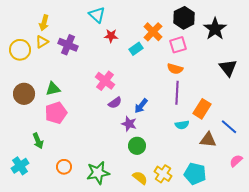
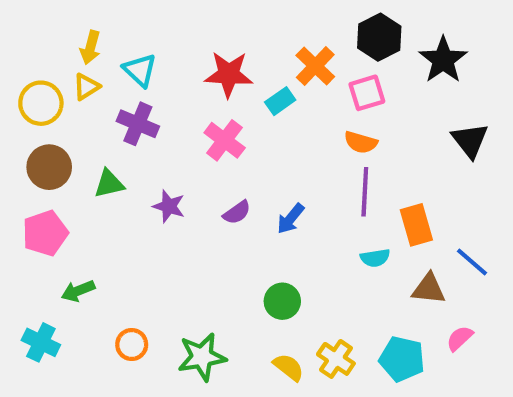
cyan triangle: (97, 15) -> (140, 70), moved
red star: (111, 36) -> (229, 74), size x1.6
purple cross: (68, 45) -> (138, 124), moved
pink cross: (105, 81) -> (225, 140), moved
brown circle: (24, 94) -> (49, 167), moved
orange rectangle: (202, 109) -> (416, 225), turned -48
pink pentagon: (56, 113) -> (45, 233), moved
purple star: (129, 124) -> (169, 206), moved
green arrow: (38, 141) -> (78, 291), turned 91
pink semicircle: (236, 161) -> (460, 338), moved
cyan cross: (20, 166) -> (41, 342), turned -30

